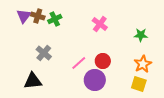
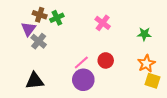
purple triangle: (24, 16) -> (28, 29), moved
gray cross: (44, 53) -> (39, 41), moved
purple circle: (95, 80) -> (83, 80), moved
yellow square: (139, 84) -> (152, 81), moved

